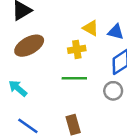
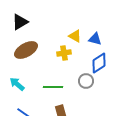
green line: (74, 78) -> (53, 87), moved
gray circle: (113, 91) -> (86, 81), moved

